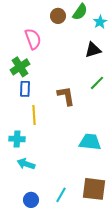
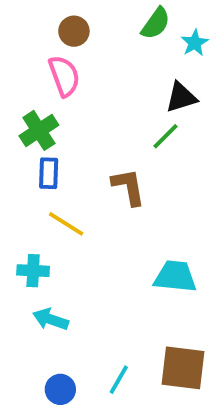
brown circle: (58, 16) -> (74, 31), moved
green line: (97, 83) -> (165, 136), moved
yellow line: (34, 115) -> (66, 224), turned -54

